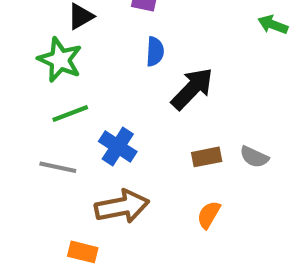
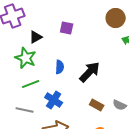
blue semicircle: (155, 51) -> (60, 67), moved
brown rectangle: (207, 157) -> (97, 105), turned 40

